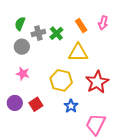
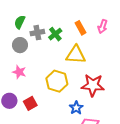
red star: (97, 82) -> (93, 85), turned 30
blue star: (71, 106) -> (76, 108), moved

